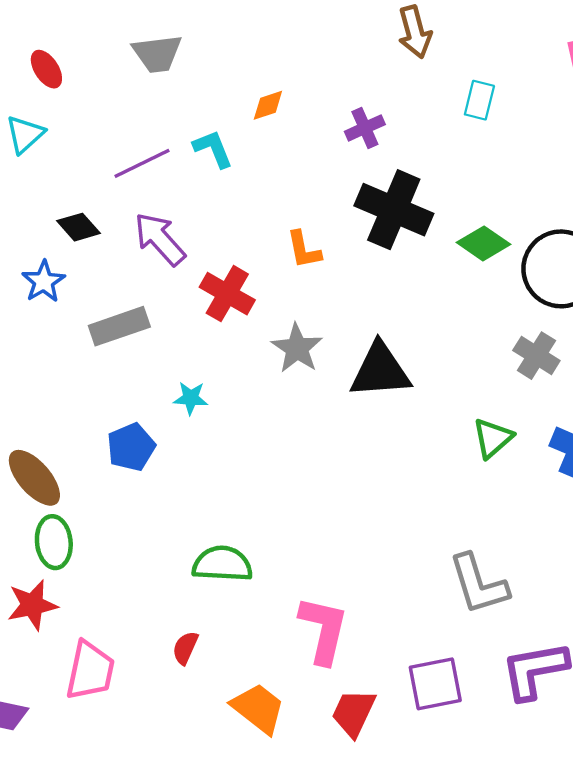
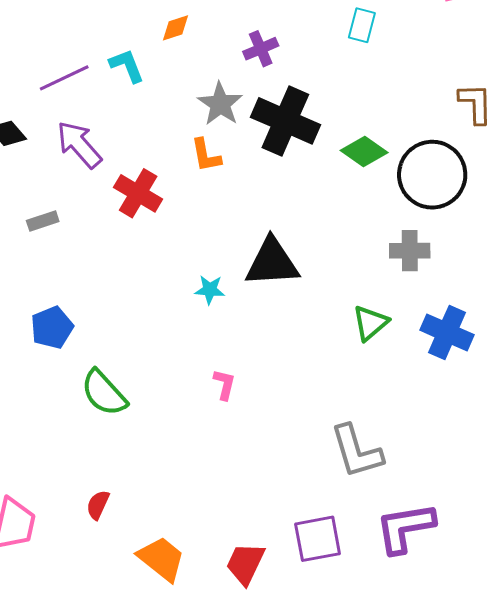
gray rectangle: (119, 326) -> (43, 221), size x0.6
gray star: (297, 348) -> (220, 104), moved
gray cross: (536, 356) -> (410, 251), turned -33
cyan star: (191, 398) -> (210, 290), moved
green semicircle: (222, 564) -> (104, 393), moved, turned -136
pink L-shape: (323, 630) -> (224, 384), moved, size x0.5

